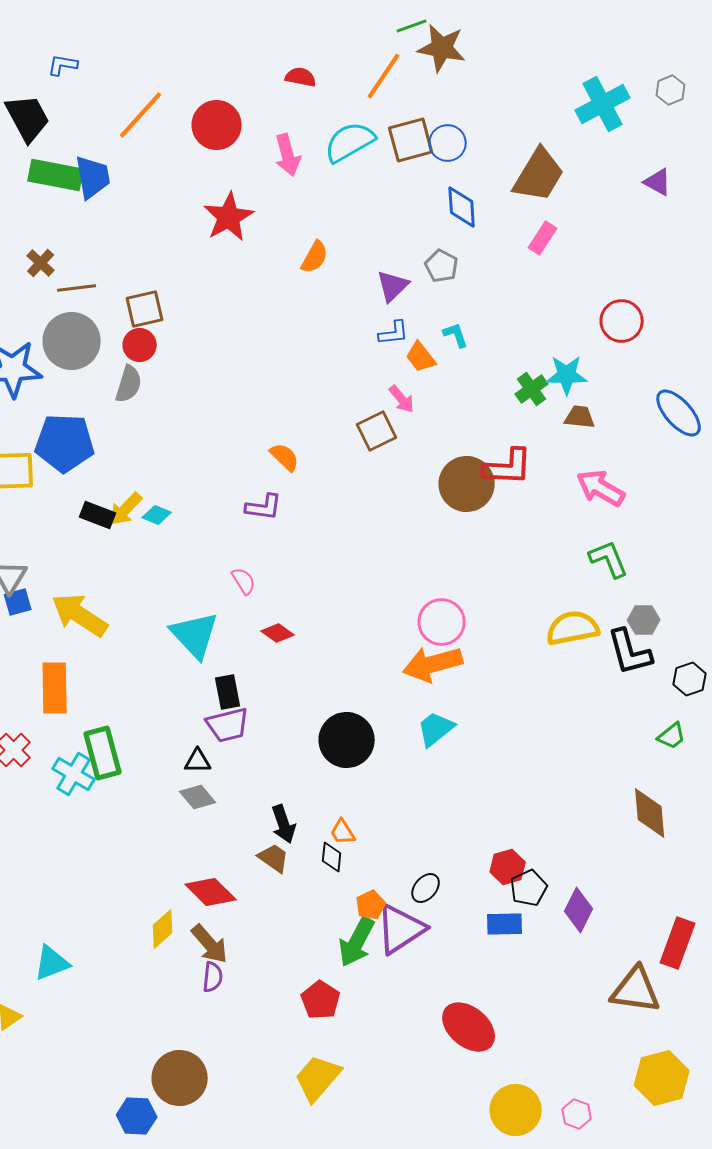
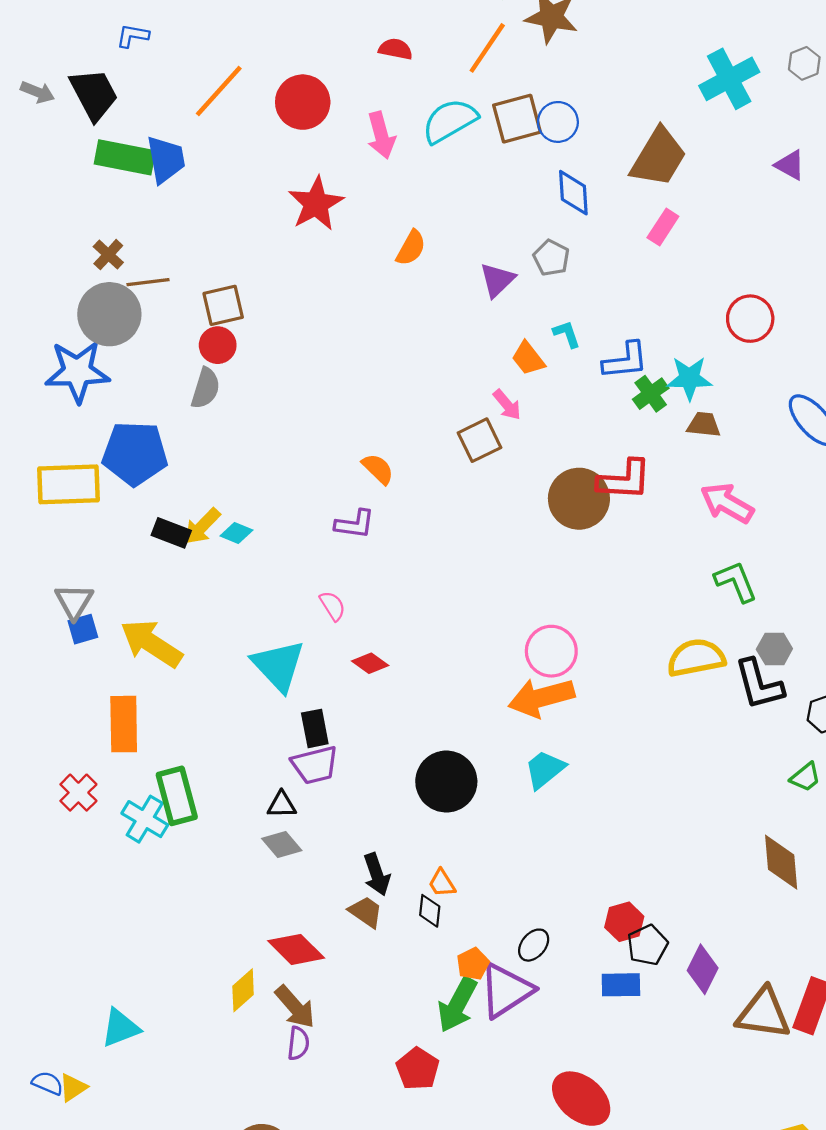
blue L-shape: (394, 333) -> (625, 361), moved, size x1.4
gray circle: (72, 341) -> (109, 314), moved
brown triangle: (636, 990) -> (763, 1014), moved

